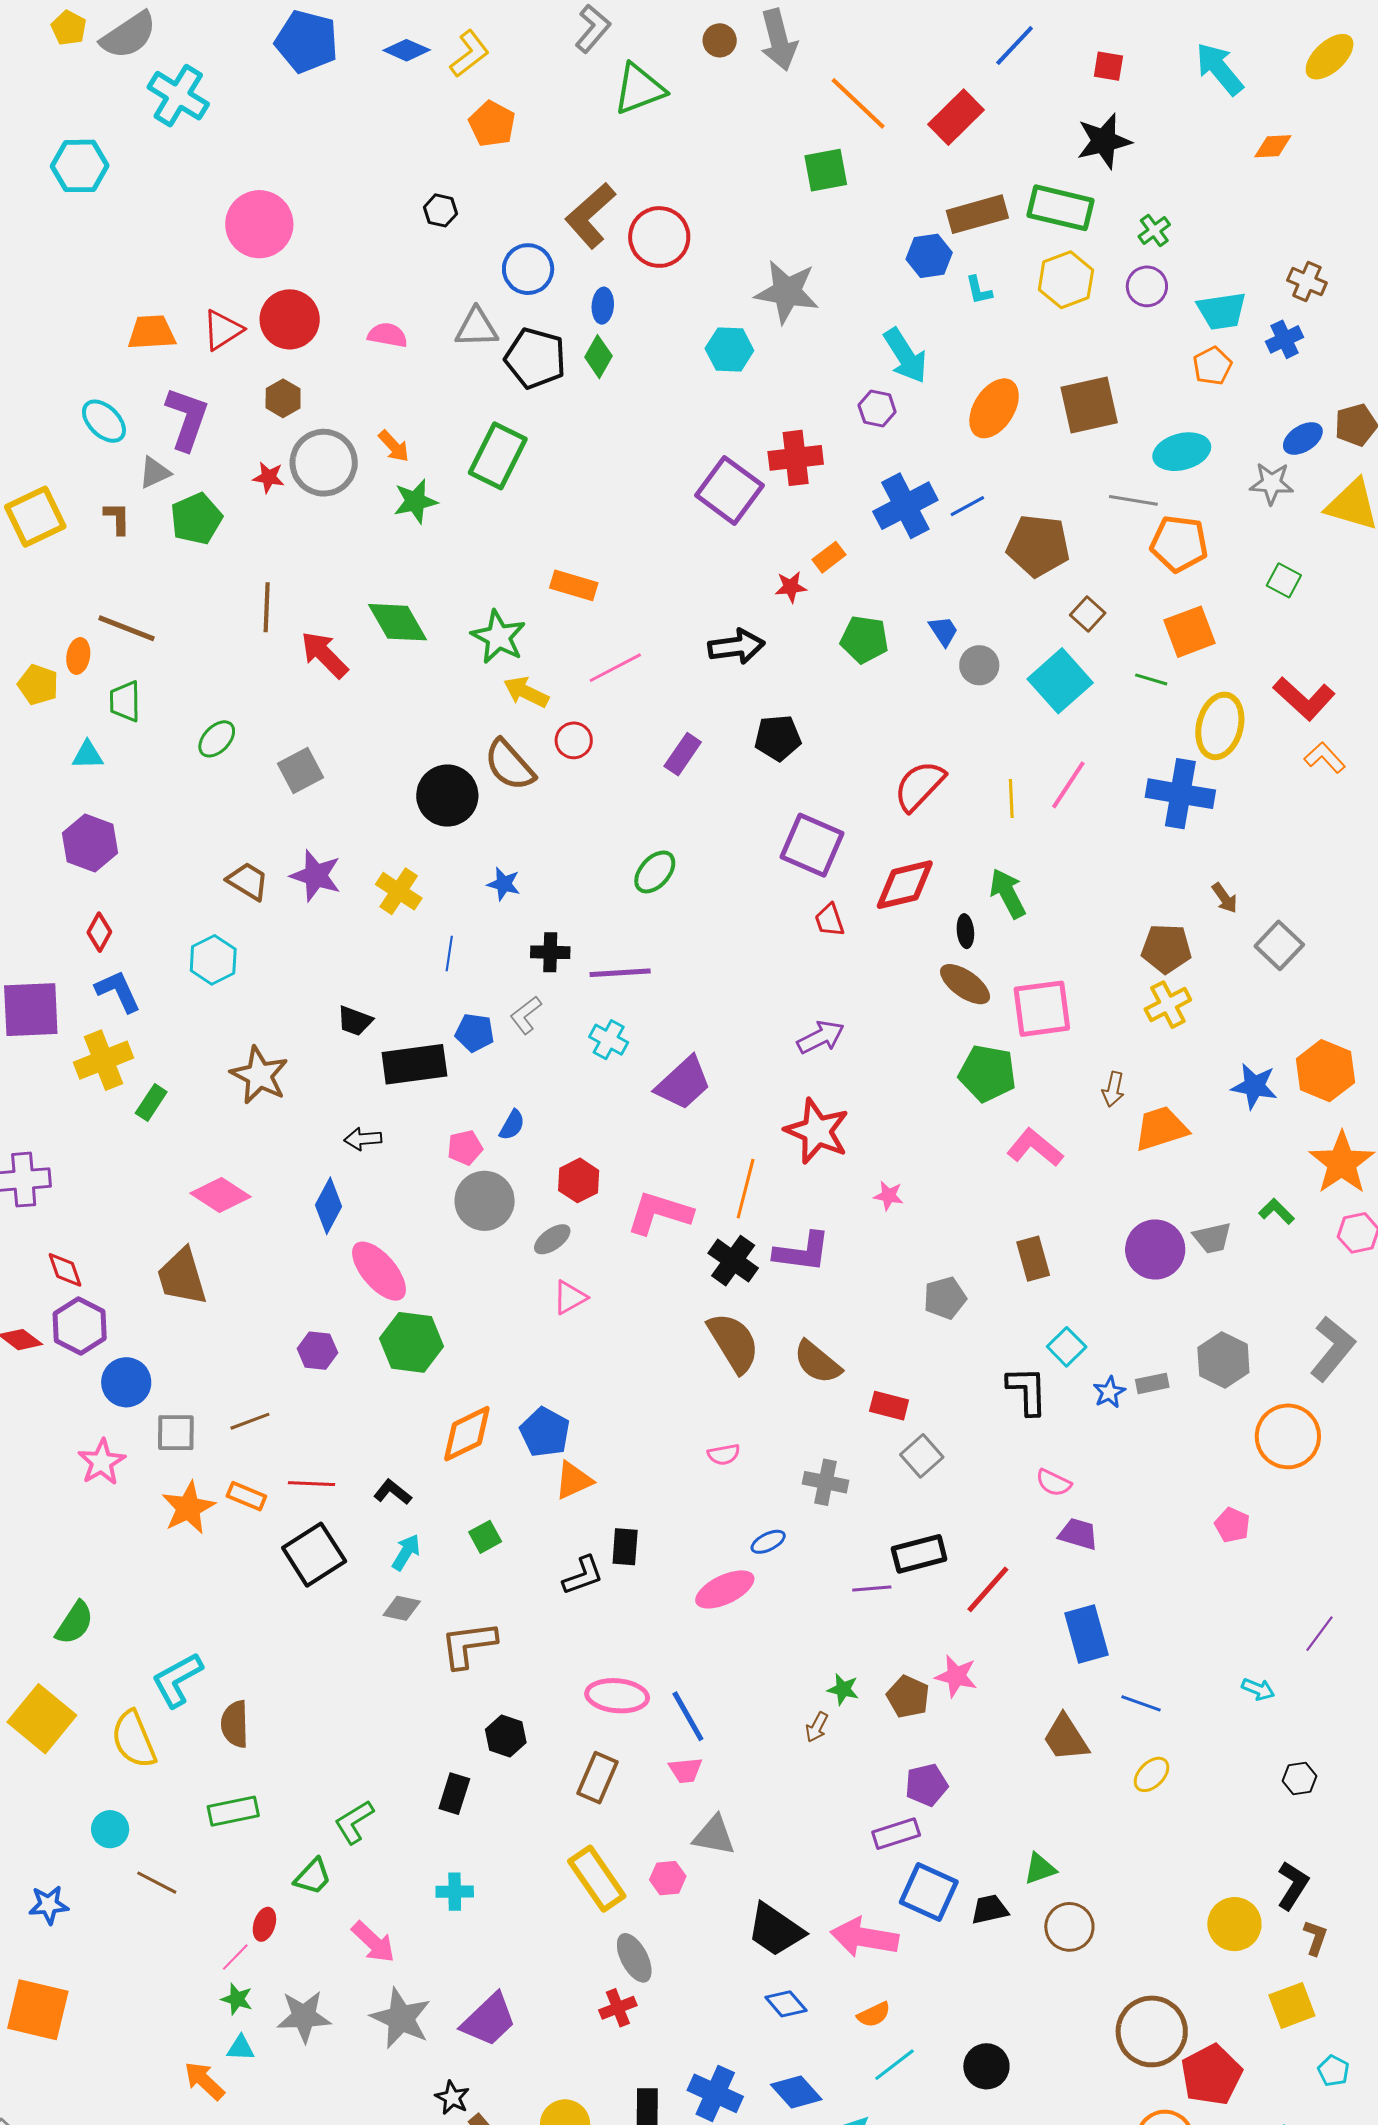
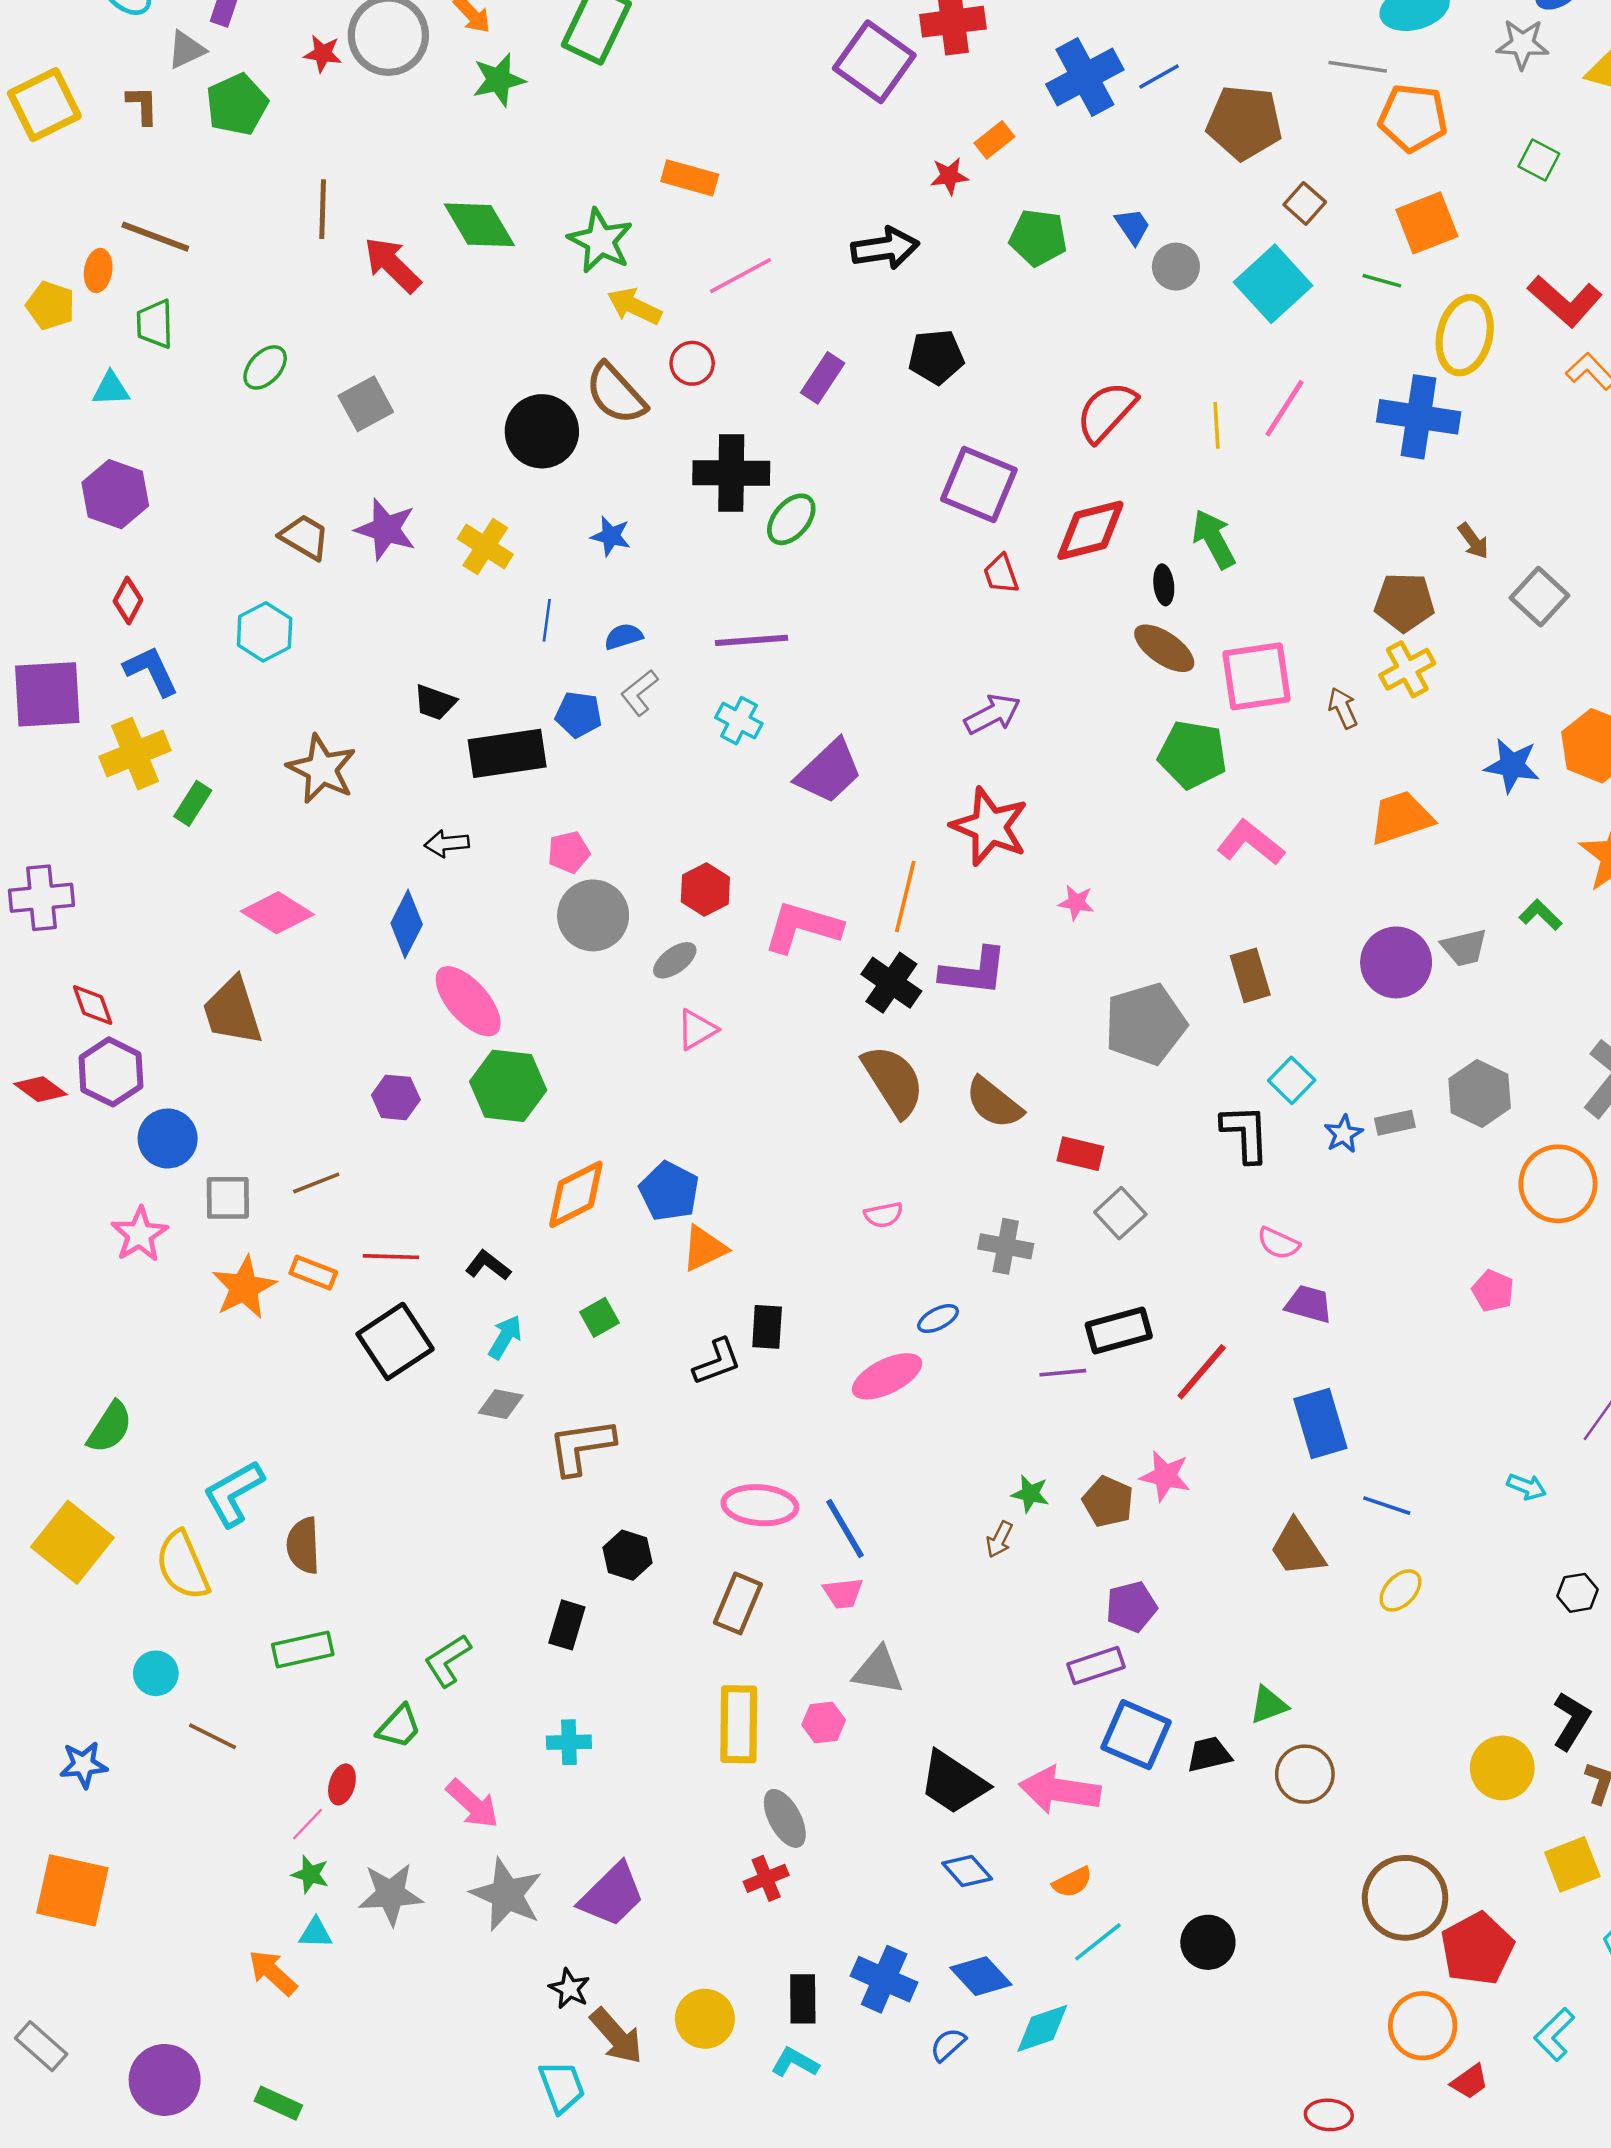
black cross: (550, 952) -> (731, 473), moved, size x1.6
brown arrow: (1113, 1089) -> (1343, 708), moved, turned 144
blue semicircle: (512, 1125) -> (623, 636), moved, turned -136
gray pentagon: (945, 1298) -> (1145, 1024), size x1.6
yellow rectangle: (597, 1879) -> (739, 1724), turned 36

